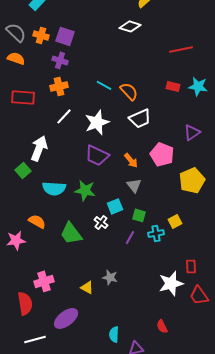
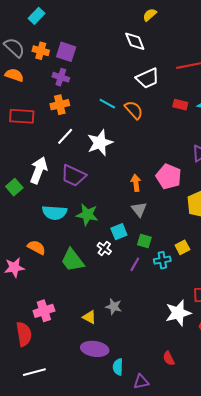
white diamond: (130, 26) -> (135, 41), turned 50
white trapezoid: (140, 118) -> (148, 78), moved
purple trapezoid: (97, 155) -> (74, 176), moved
orange arrow: (131, 160) -> (136, 183), turned -147
green square: (23, 170) -> (14, 187), moved
purple ellipse: (66, 318) -> (95, 349), moved, turned 45

